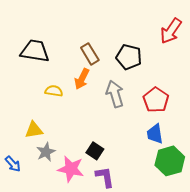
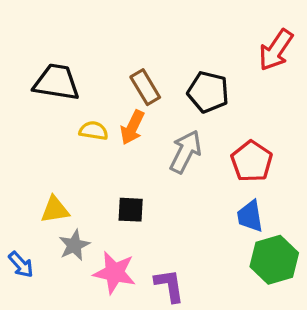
yellow semicircle: (54, 91) -> (94, 131), moved
gray arrow: (115, 94) -> (186, 152), turned 44
black square: (95, 151) -> (131, 210), moved, turned -30

